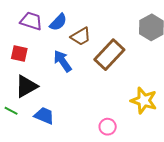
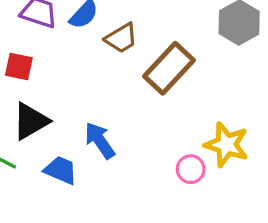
blue arrow: (62, 61) -> (100, 140), moved
pink circle: (108, 127) -> (191, 169), moved

